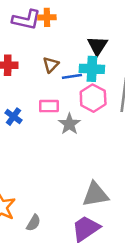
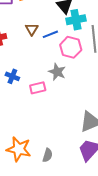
cyan cross: (92, 69) -> (76, 20), moved
pink rectangle: (49, 106) -> (38, 88), moved

